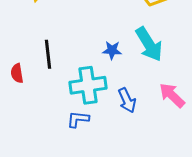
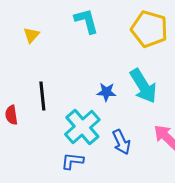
cyan cross: (88, 85) -> (82, 127), turned -33

